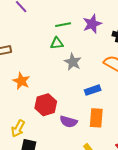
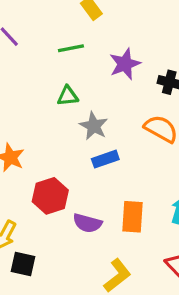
green line: (63, 25) -> (71, 48), moved
blue rectangle: (93, 90) -> (105, 159), moved

